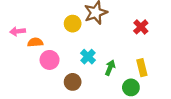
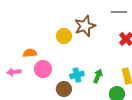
pink arrow: (18, 31) -> (14, 72), moved
cyan cross: (88, 57) -> (77, 75), moved, turned 32

